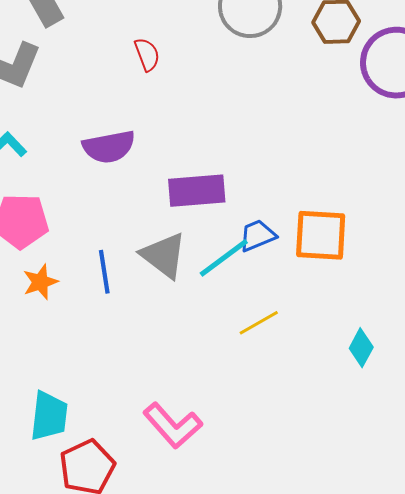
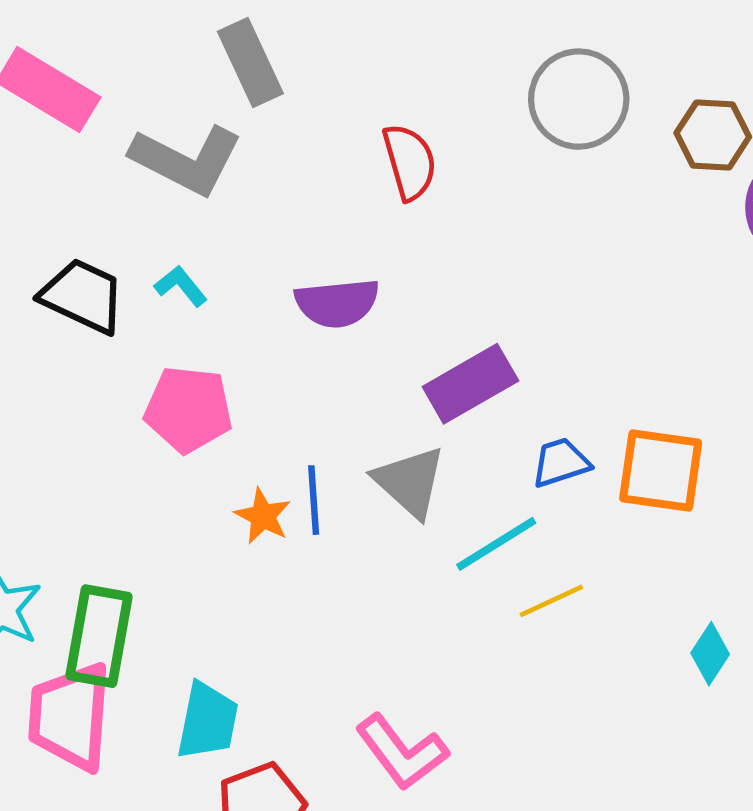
red semicircle: (147, 54) -> (410, 162), size x1.4
purple rectangle: (197, 191) -> (470, 384), turned -30
cyan line: (224, 258) -> (496, 544), moved
orange star: (40, 282) -> (263, 516), moved, turned -30

